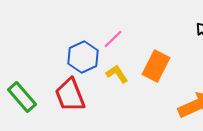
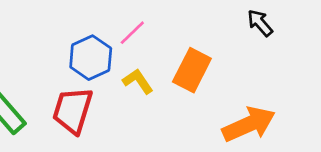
red trapezoid: (70, 95) -> (73, 110), turned 39

